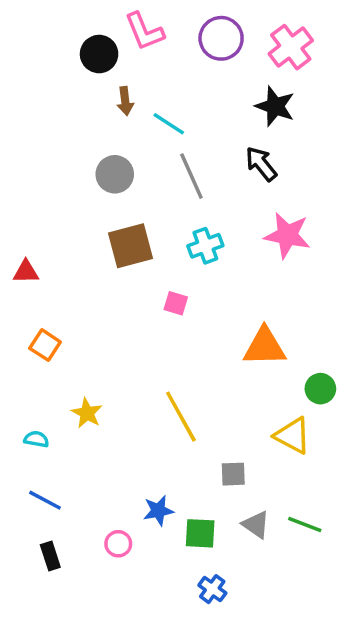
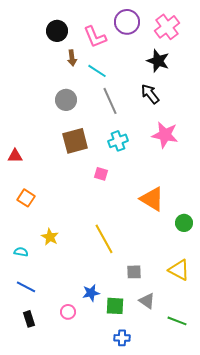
pink L-shape: (144, 31) -> (95, 37), moved
orange triangle: (265, 347) -> (152, 199), turned 32
yellow triangle: (293, 436) -> (179, 270), moved
green line: (305, 525) -> (177, 321), moved
blue cross: (212, 589) -> (122, 338), turned -35

